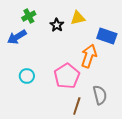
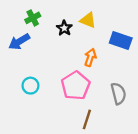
yellow triangle: (78, 18) -> (88, 20), turned 35
orange arrow: (89, 56) -> (90, 57), moved, size x0.7
gray semicircle: (100, 95) -> (118, 94), moved

